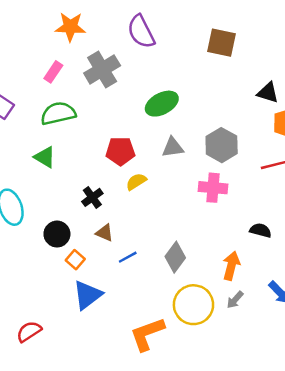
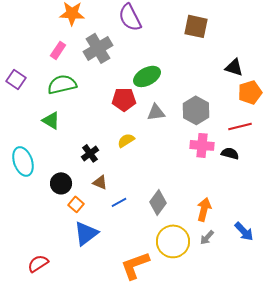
red pentagon: (120, 151) -> (124, 99), moved
pink cross: (213, 188) -> (202, 145), moved
black semicircle: (261, 230) -> (230, 153), moved

